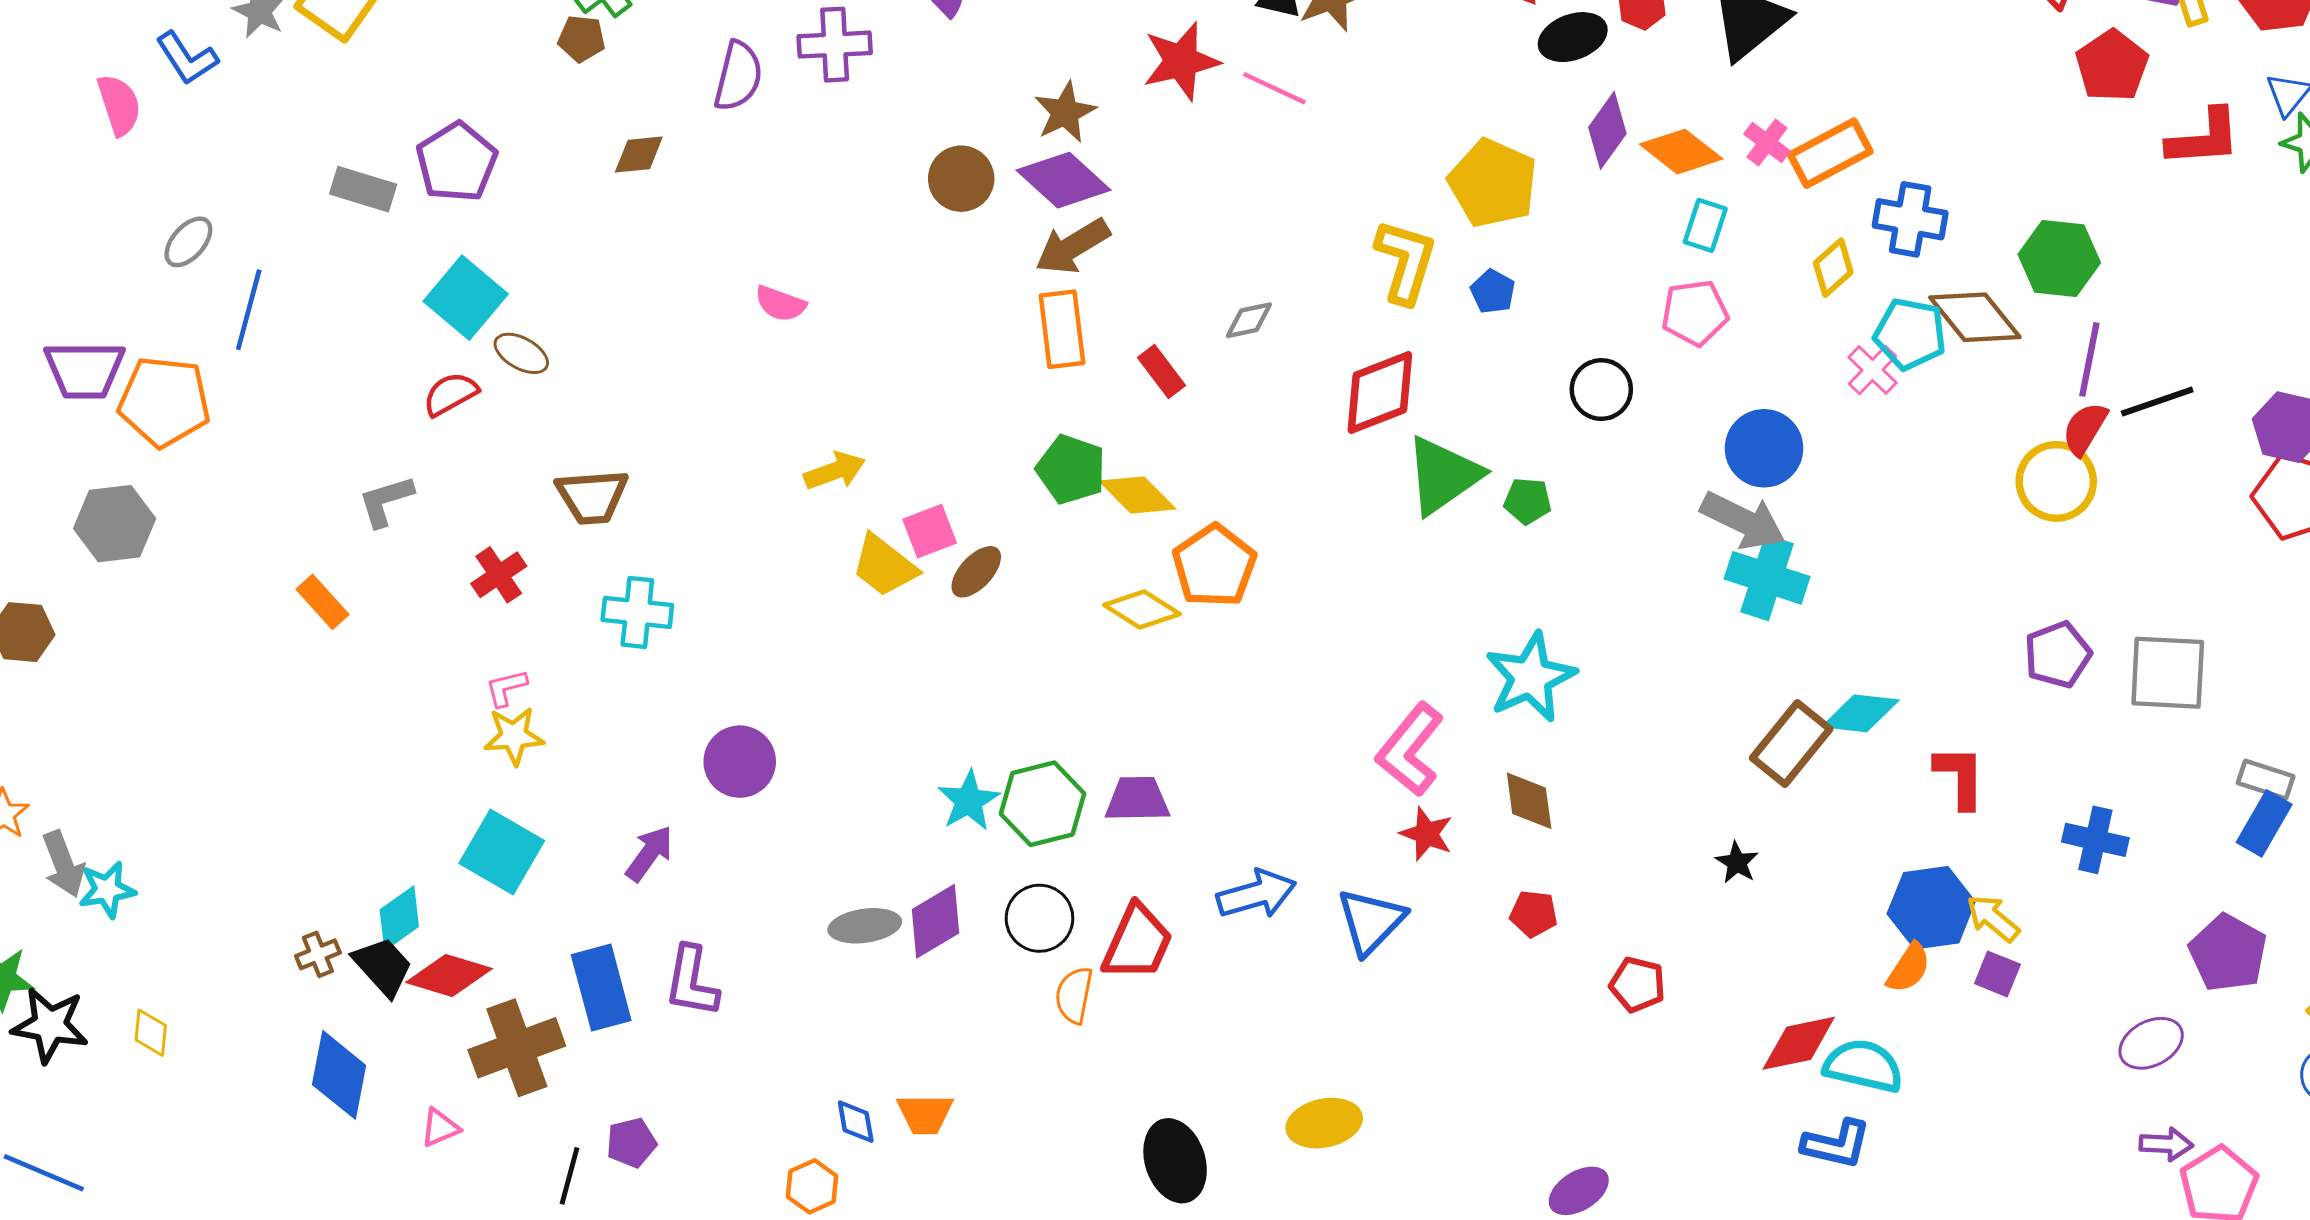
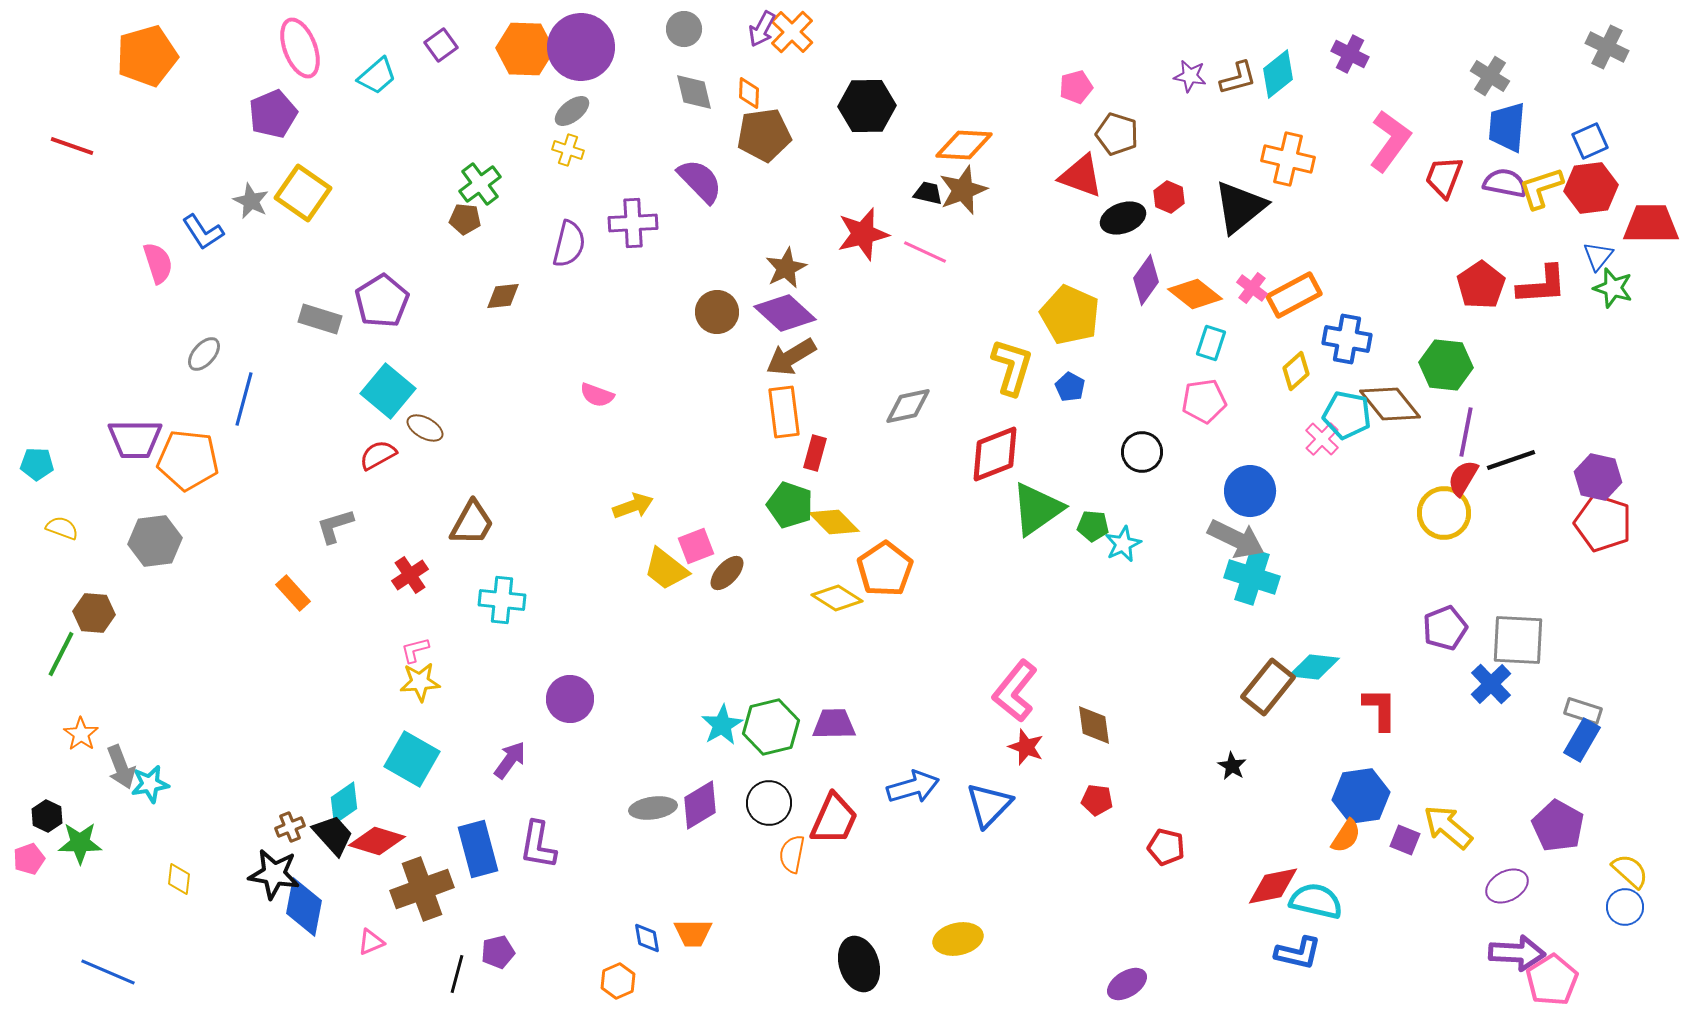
red pentagon: (2112, 66) -> (1481, 285), moved
gray diamond: (1249, 320) -> (908, 406), size x1.4
red rectangle: (1161, 371) -> (815, 453), moved, turned 52
brown trapezoid: (592, 496) -> (472, 523), turned -57
cyan star: (1531, 677) -> (1123, 544), moved, size x0.6
blue cross: (2095, 840) -> (1491, 684), moved, turned 33
yellow arrow: (1993, 918) -> (1448, 827), moved, size x1.4
black star: (50, 1025) -> (274, 874), moved
purple arrow: (2166, 1144) -> (1517, 953), size x1.6

